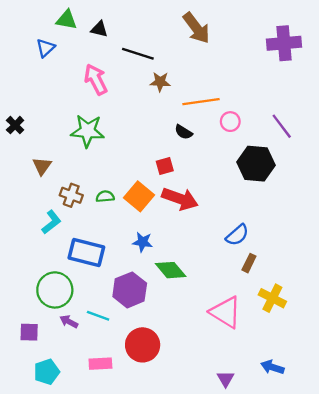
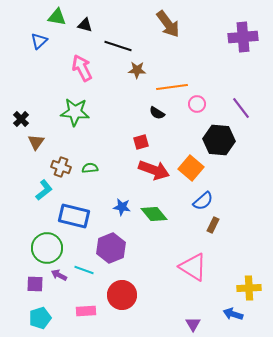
black cross: (15, 125) -> (21, 119), moved
orange square: (139, 196) -> (191, 168), moved
green diamond: (171, 270) -> (154, 214), moved
yellow cross: (272, 298) -> (249, 288), moved, turned -30
purple square: (29, 332) -> (35, 284), moved

